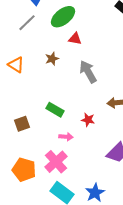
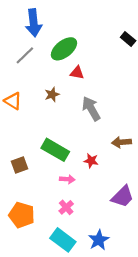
green rectangle: (55, 110) -> (55, 150), size x1.4
pink cross: (56, 162) -> (66, 207), moved, size x0.6

